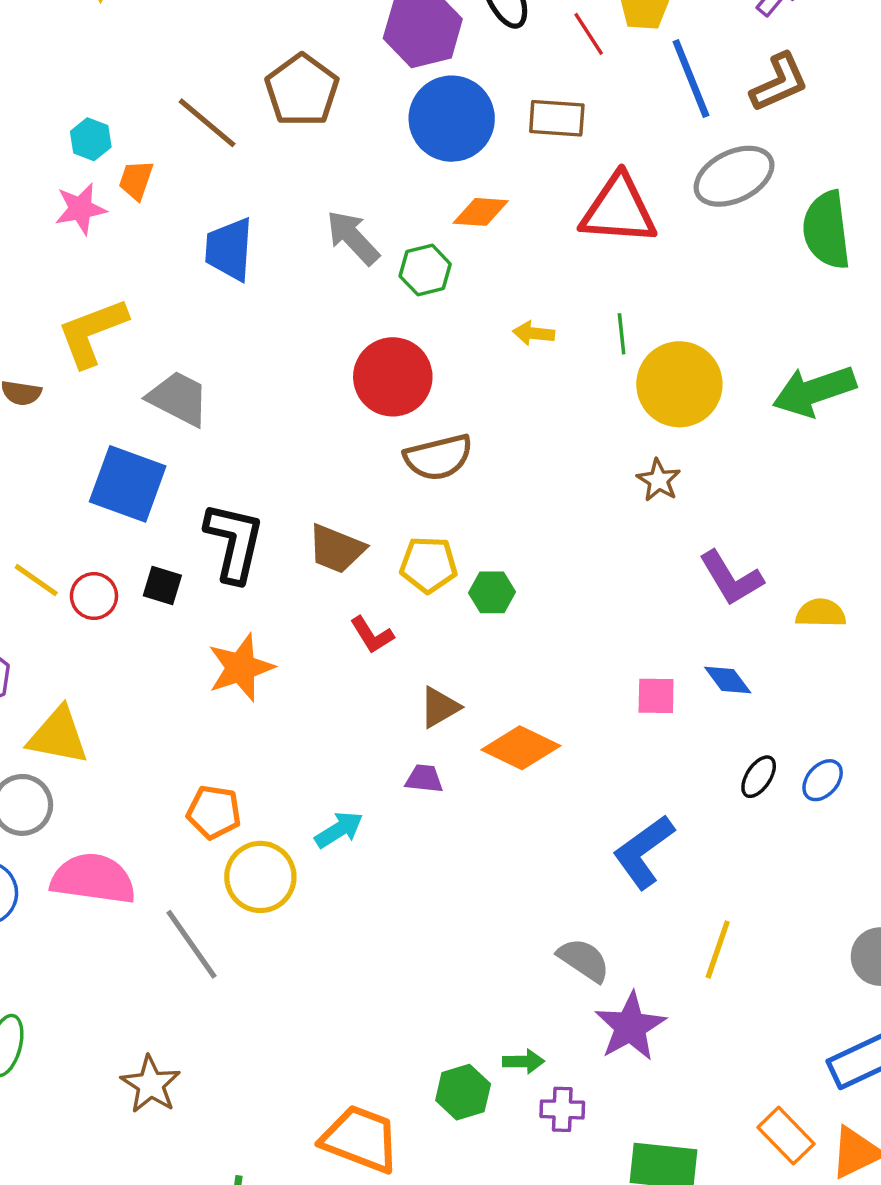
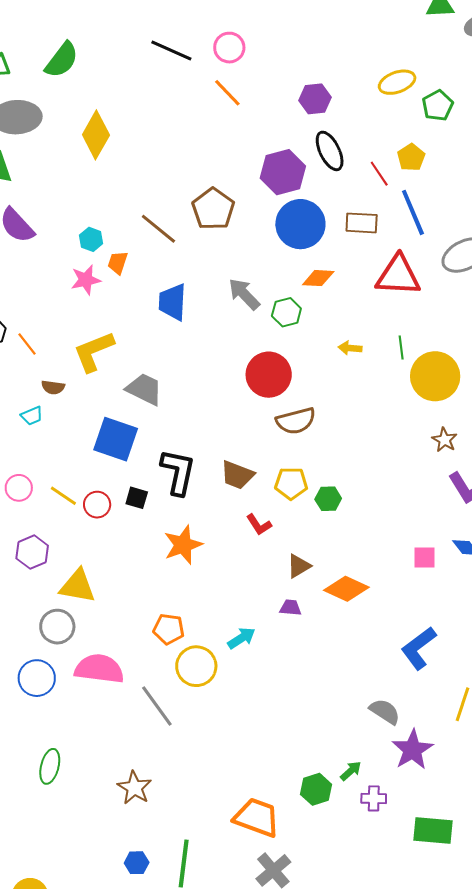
blue line: (691, 78) -> (413, 212), moved
brown star: (659, 480) -> (444, 440), moved
green arrow: (524, 1061) -> (351, 771), turned -40

